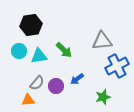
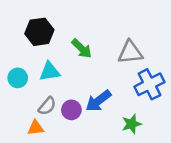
green arrow: (64, 50) -> (82, 48), moved
cyan circle: (19, 51) -> (18, 78), moved
blue arrow: (77, 79) -> (98, 101), size x1.5

